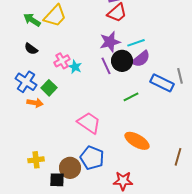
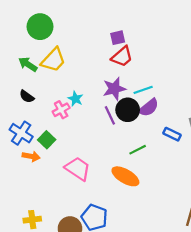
cyan star: (75, 67) -> (76, 99), moved
blue rectangle: (162, 83) -> (172, 134), size x0.7
pink trapezoid: (89, 123) -> (78, 169), moved
orange ellipse: (137, 141) -> (125, 176), moved

